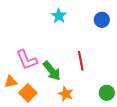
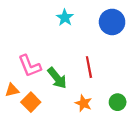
blue circle: (102, 20) -> (112, 22), size x1.5
orange star: (66, 94) -> (83, 103), moved

